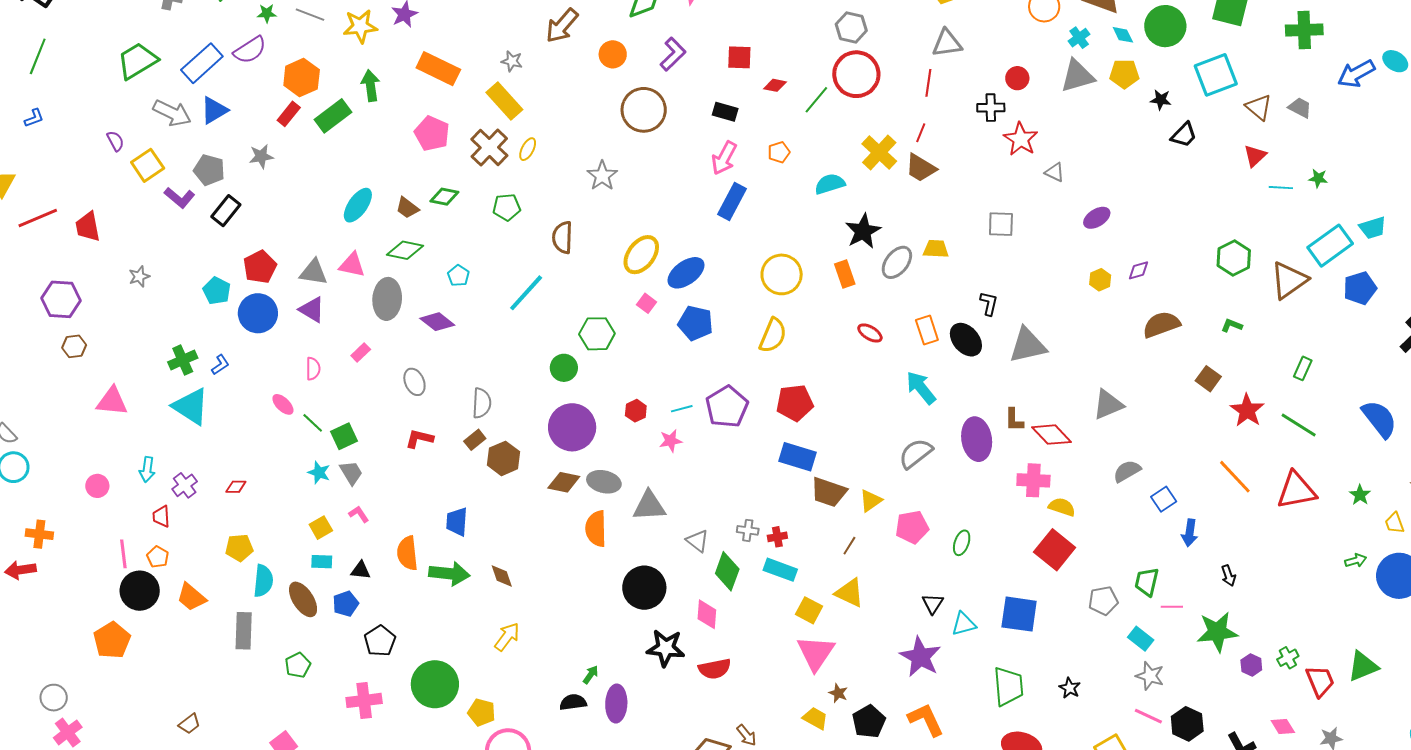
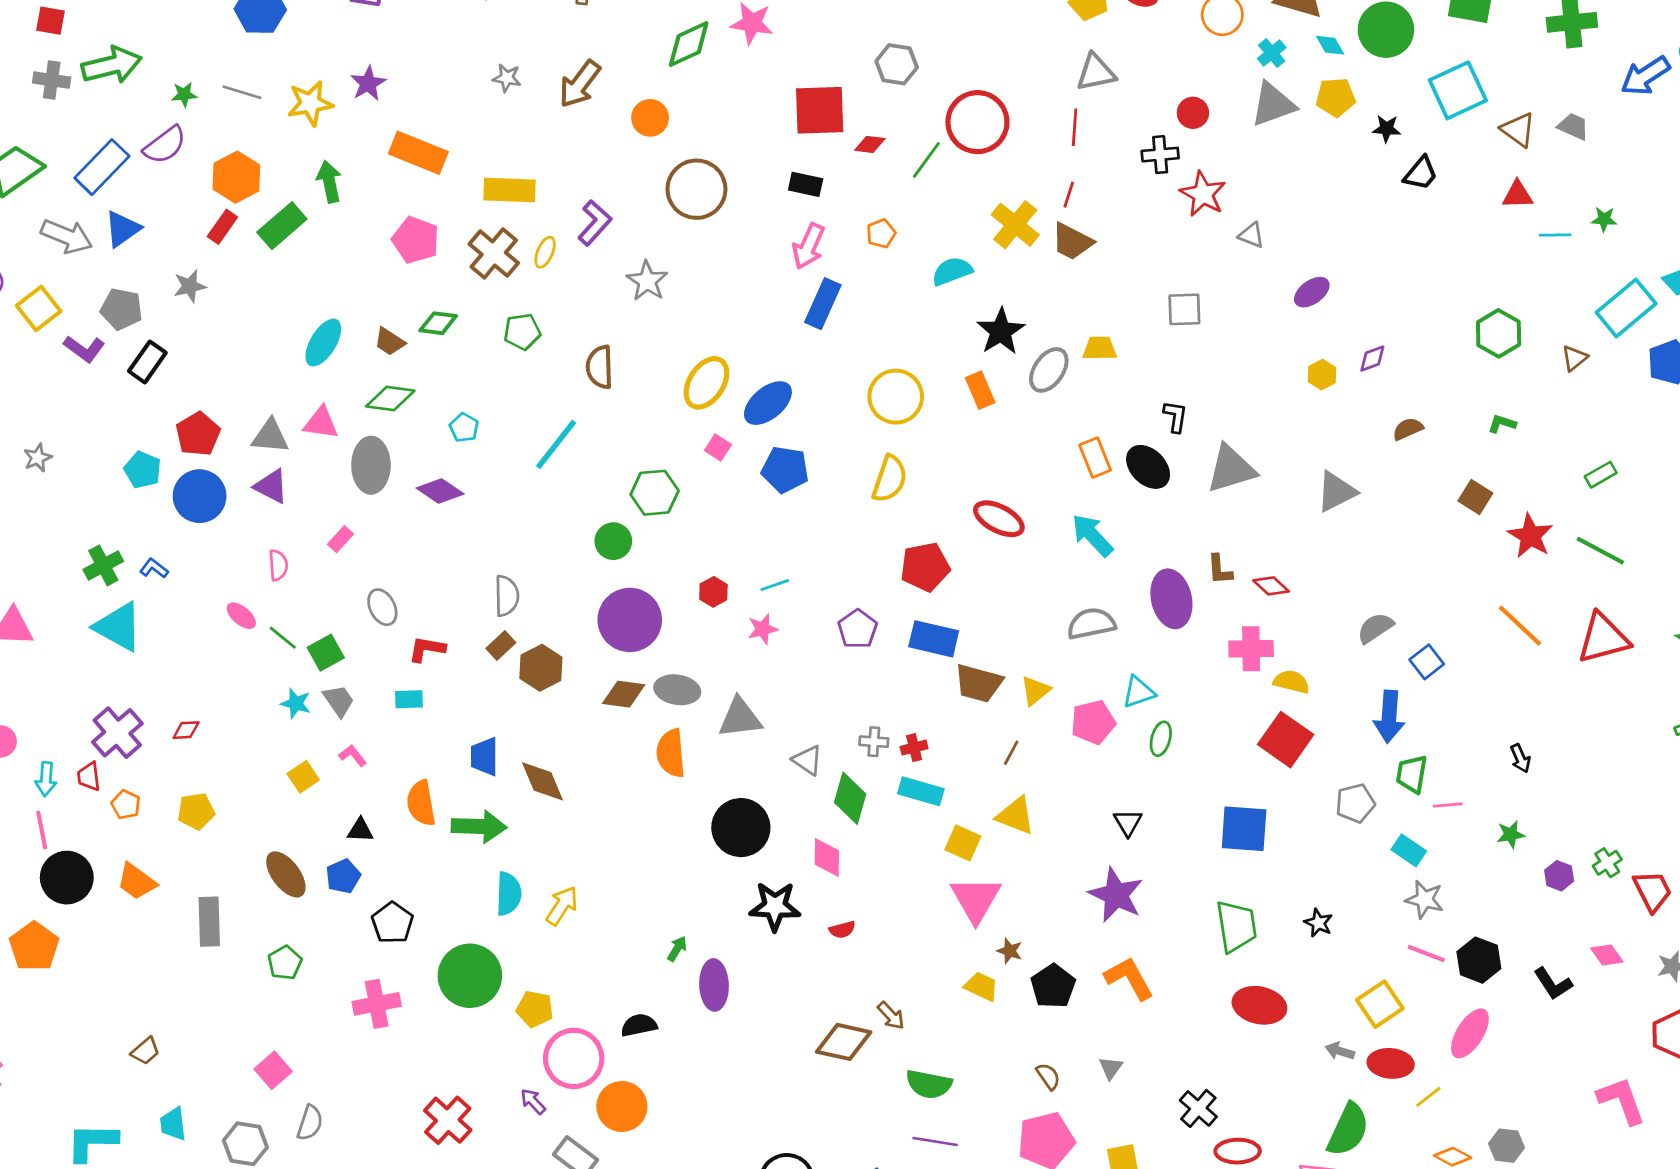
gray hexagon: (851, 27) -> (897, 64), moved
purple L-shape: (673, 54) -> (595, 223), moved
red square: (739, 57) -> (820, 110), size x1.6
gray star: (512, 61) -> (507, 78), moved
yellow rectangle: (504, 101) -> (510, 190), turned -42
red triangle: (1255, 156) -> (1518, 195), turned 45
brown triangle: (1289, 280) -> (1574, 358), size x0.5
brown semicircle: (1161, 325) -> (1408, 429), size x0.6
red ellipse: (870, 333) -> (999, 519), moved, size x1.5
blue L-shape: (220, 365) -> (154, 568), turned -105
green rectangle: (1303, 368) -> (1601, 475), turned 40
gray ellipse: (414, 382) -> (382, 607), moved
gray triangle: (1108, 405) -> (1336, 492), moved
purple pentagon: (727, 407) -> (858, 629), moved, size x0.7
red diamond: (1052, 435) -> (1271, 586), size x0.7
gray semicircle: (916, 453) -> (1091, 624), turned 30
cyan arrow: (147, 470) -> (46, 779), moved
purple cross: (185, 485) -> (117, 733), size x1.5
blue arrow: (1190, 533) -> (1389, 717), moved, size x1.4
orange pentagon: (158, 557) -> (126, 805), moved
cyan rectangle: (322, 562) -> (409, 699), moved
brown diamond: (502, 576) -> (542, 781), moved, size x1.4
cyan semicircle: (263, 581) -> (509, 894), moved
cyan triangle: (964, 624) -> (1139, 692), moved
green star: (1217, 632) -> (1511, 834), size x0.5
red semicircle: (715, 669) -> (842, 930), size x0.6
black semicircle: (573, 702) -> (639, 1025), moved

